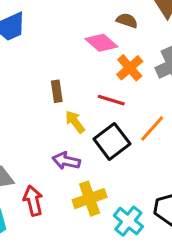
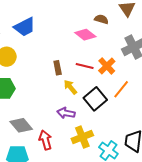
orange cross: (130, 68) -> (107, 66), moved
red line: (111, 100) -> (85, 66), moved

